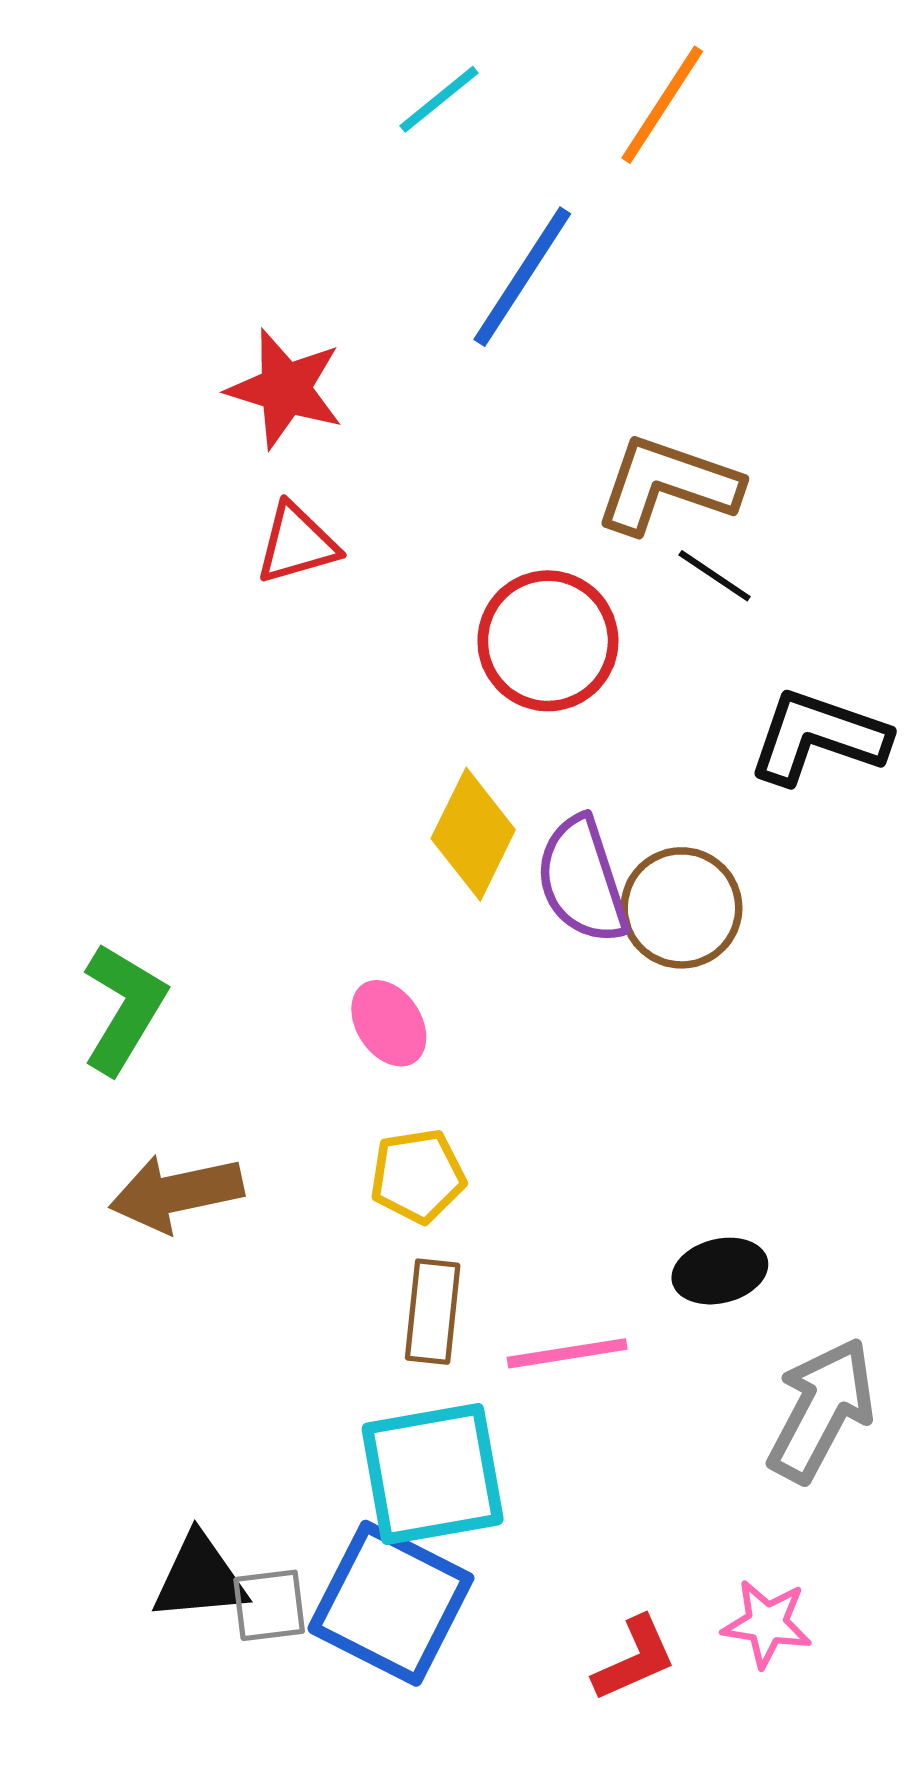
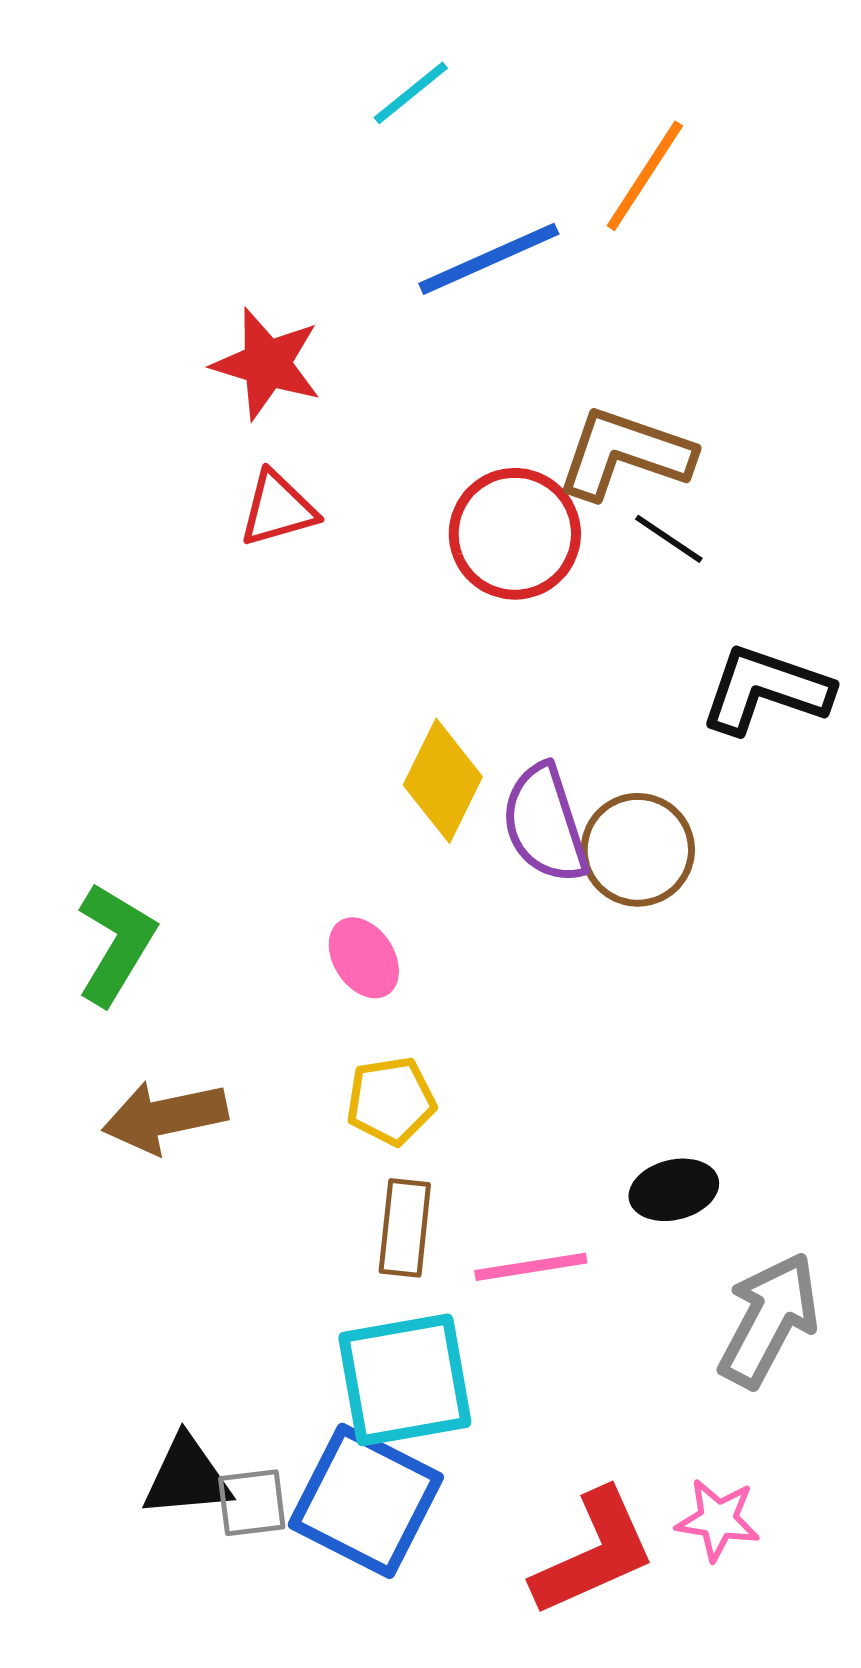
orange line: (662, 105) -> (645, 176), moved
blue line: (522, 277) -> (489, 259), turned 33
red circle: (548, 641) -> (515, 534), moved
red L-shape: (634, 1659) -> (594, 1553), size x1.6

